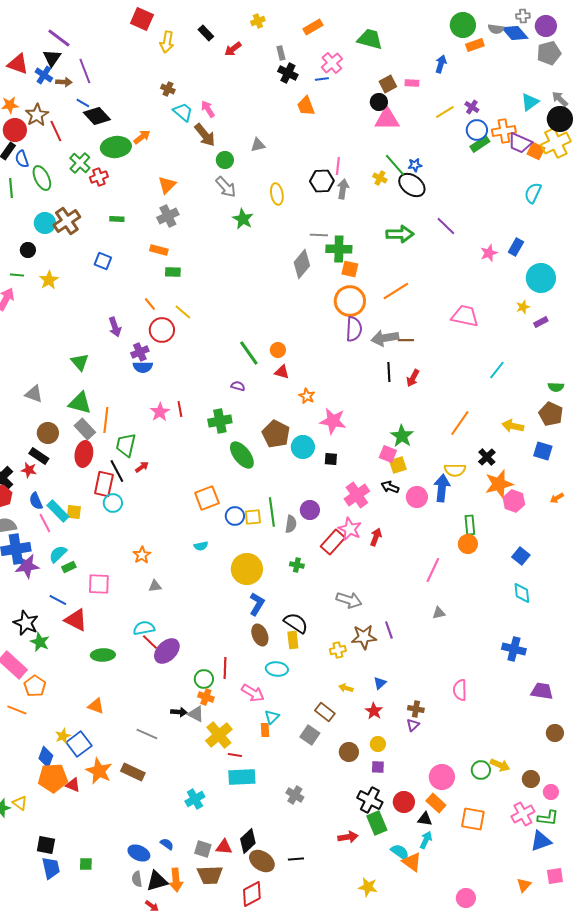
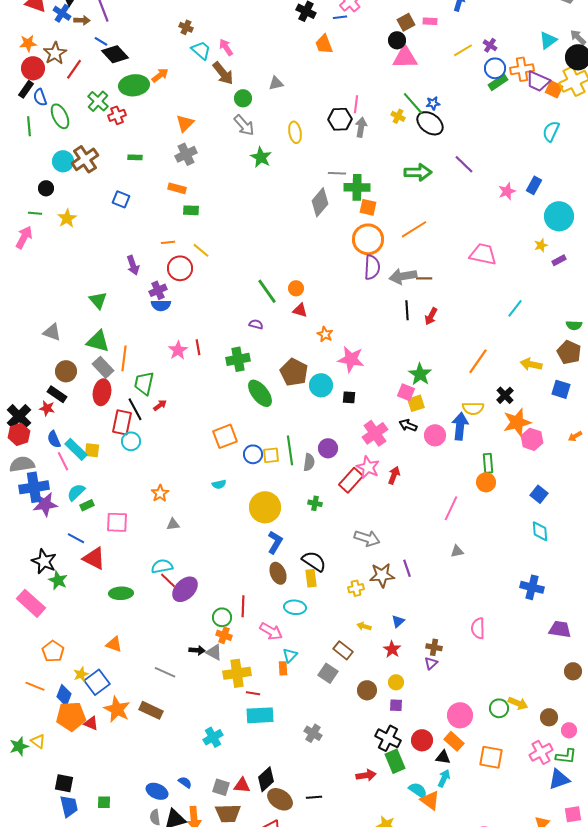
red line: (56, 131) -> (74, 69), turned 60
orange line: (150, 304) -> (168, 242), turned -56
orange pentagon: (35, 686) -> (53, 651), moved
orange line: (17, 710) -> (35, 686), moved
yellow cross: (219, 735) -> (237, 673), turned 32

